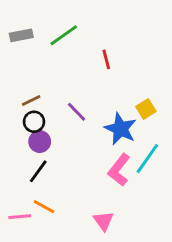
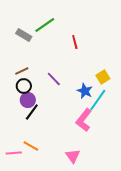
gray rectangle: (21, 35) -> (24, 35), moved, turned 42
blue star: (120, 129) -> (85, 91), size x0.7
cyan line: (147, 159) -> (98, 100), moved
black line: (38, 171) -> (32, 112), moved

